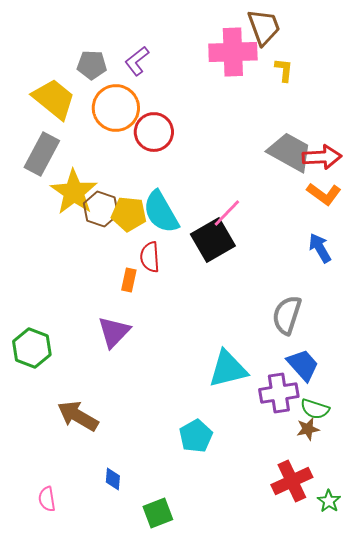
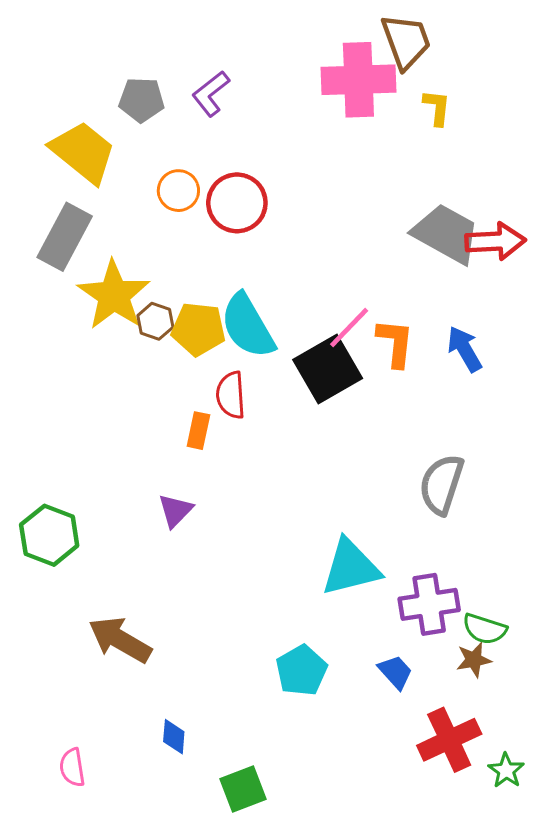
orange circle: (116, 108) -> (178, 191), moved, size x0.6
orange L-shape: (324, 194) -> (395, 343), moved, turned -120
brown hexagon: (101, 209) -> (155, 321), size x0.7
blue arrow: (320, 248) -> (465, 349), moved
purple triangle: (114, 332) -> (175, 511), size x0.7
blue trapezoid: (303, 365) -> (395, 672), moved, size x0.7

